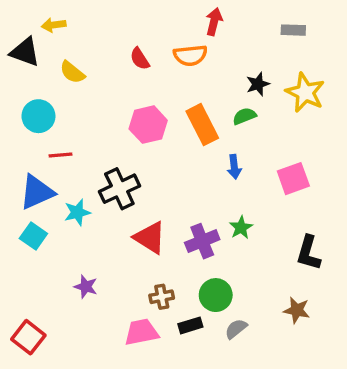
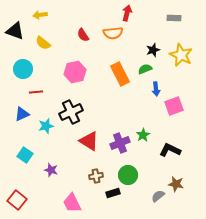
yellow arrow: (54, 25) -> (40, 15), moved
pink hexagon: (148, 125) -> (75, 72), moved
blue arrow: (234, 167) -> (156, 89), moved
blue triangle: (37, 192) -> (22, 114), size x0.7
cyan square: (33, 236) -> (25, 155), moved
black L-shape: (309, 253) -> (170, 150), moved, turned 100
gray semicircle: (236, 329) -> (158, 196), moved
pink trapezoid: (141, 332) -> (72, 203), moved, turned -105

